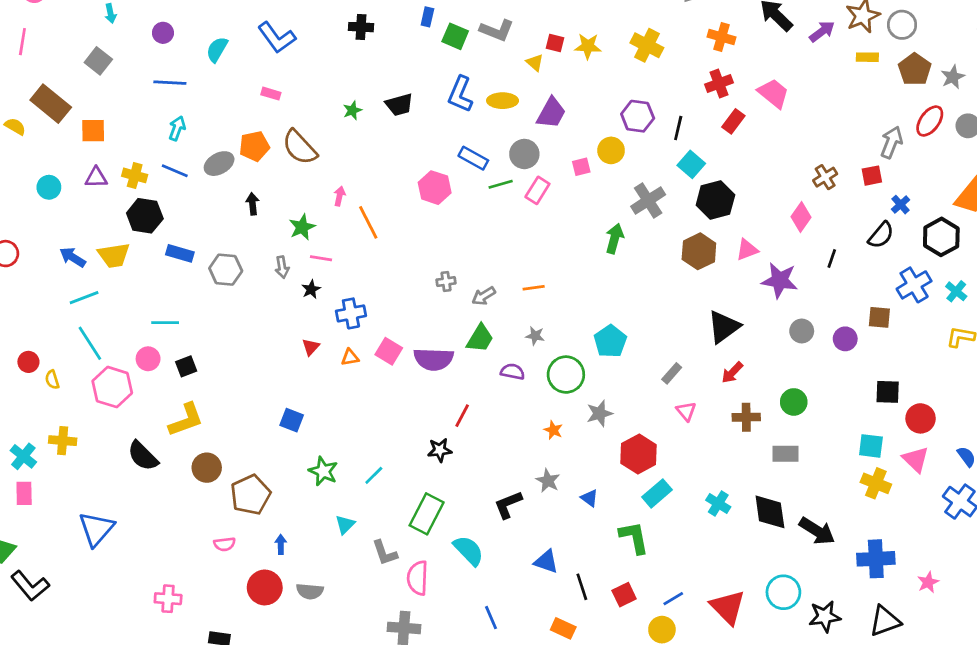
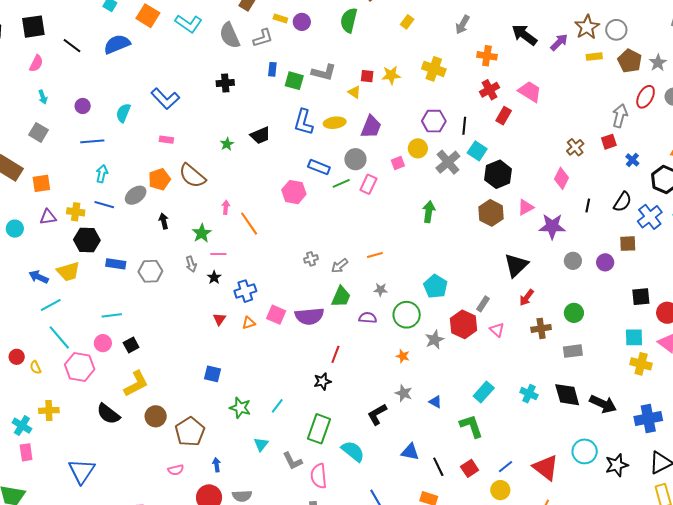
gray cross: (648, 200) -> (448, 162), moved
black semicircle: (881, 235) -> (623, 202), moved
red hexagon: (639, 454) -> (463, 324), moved

